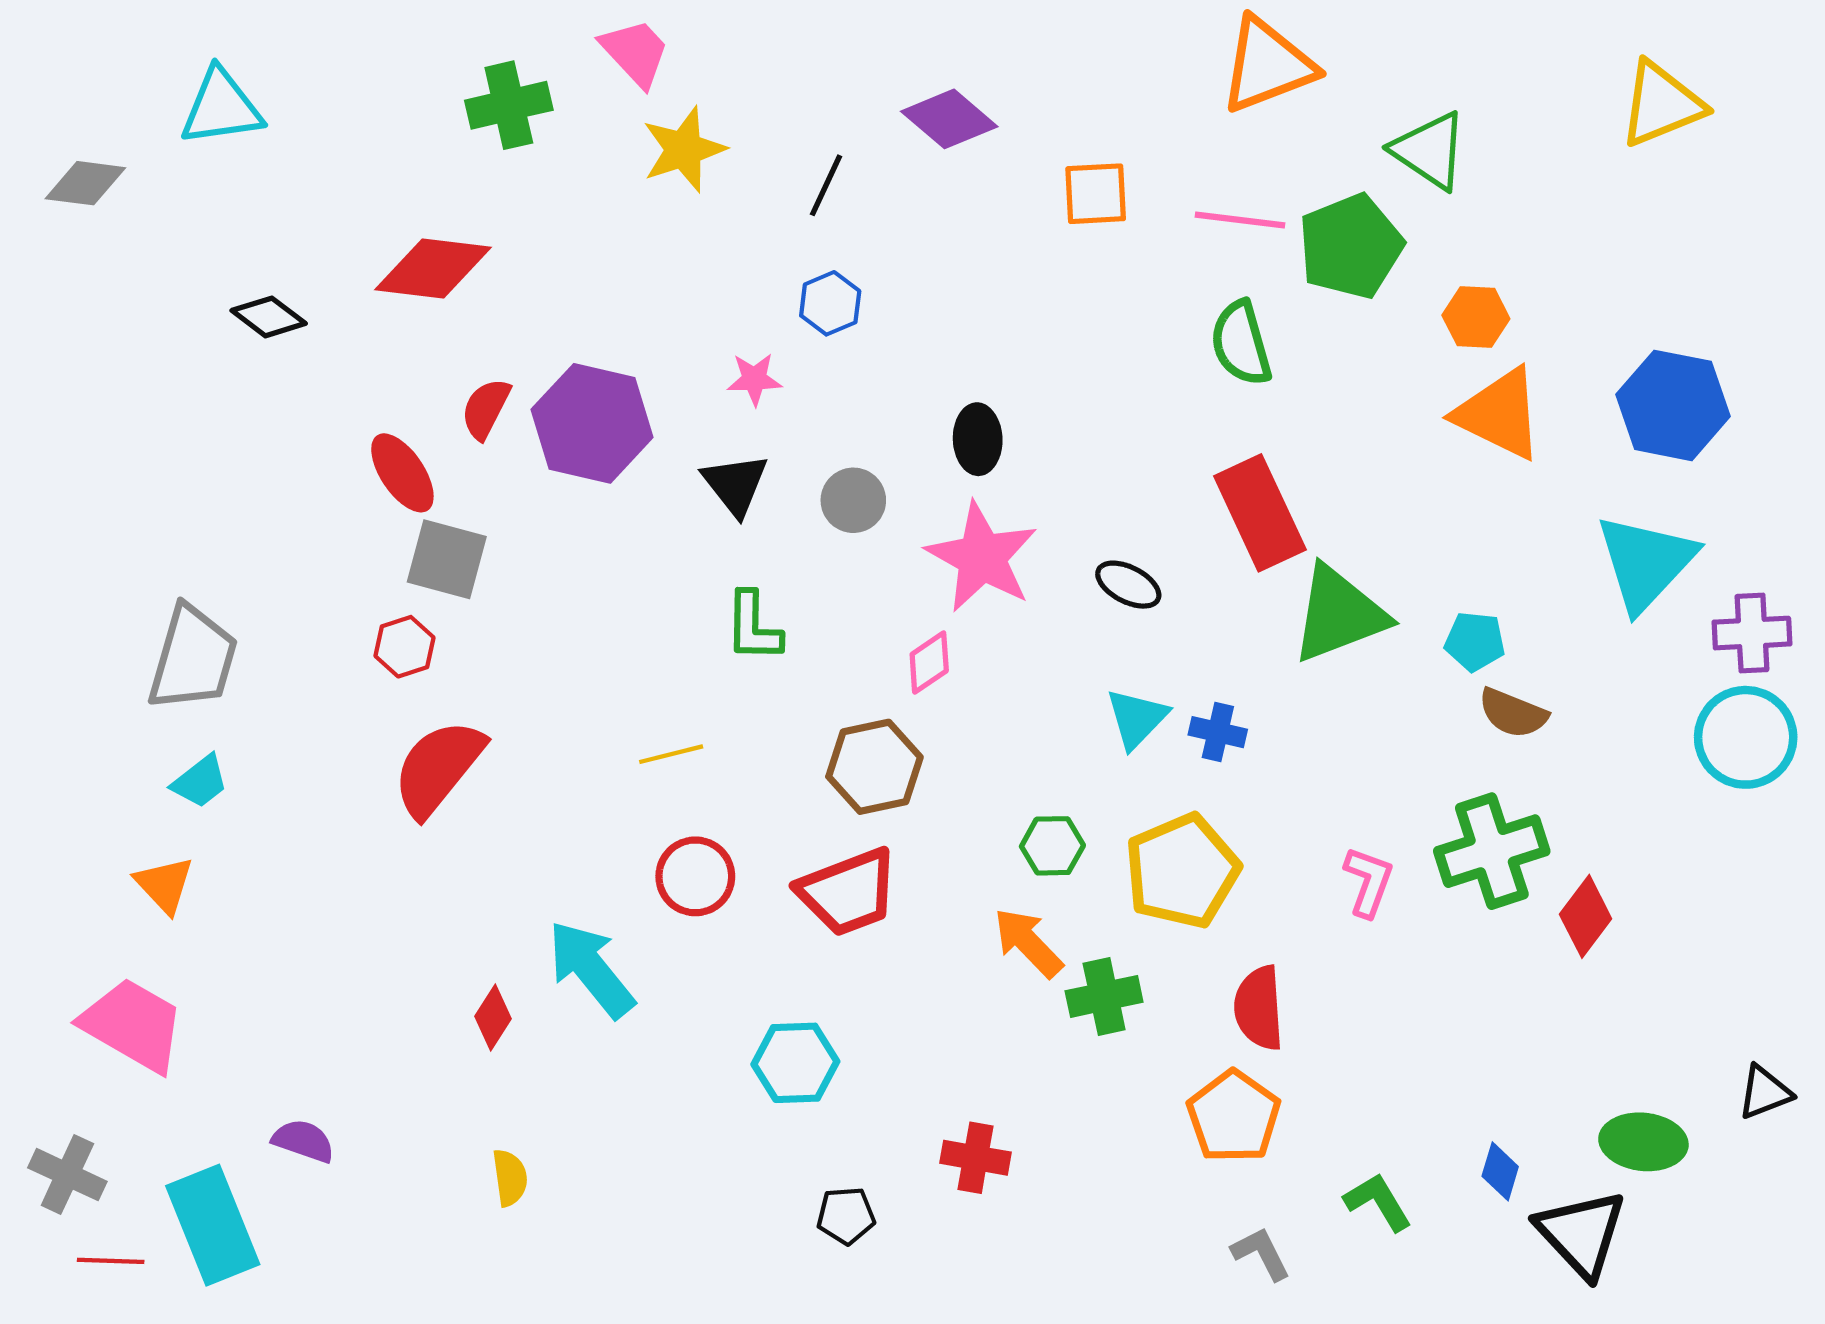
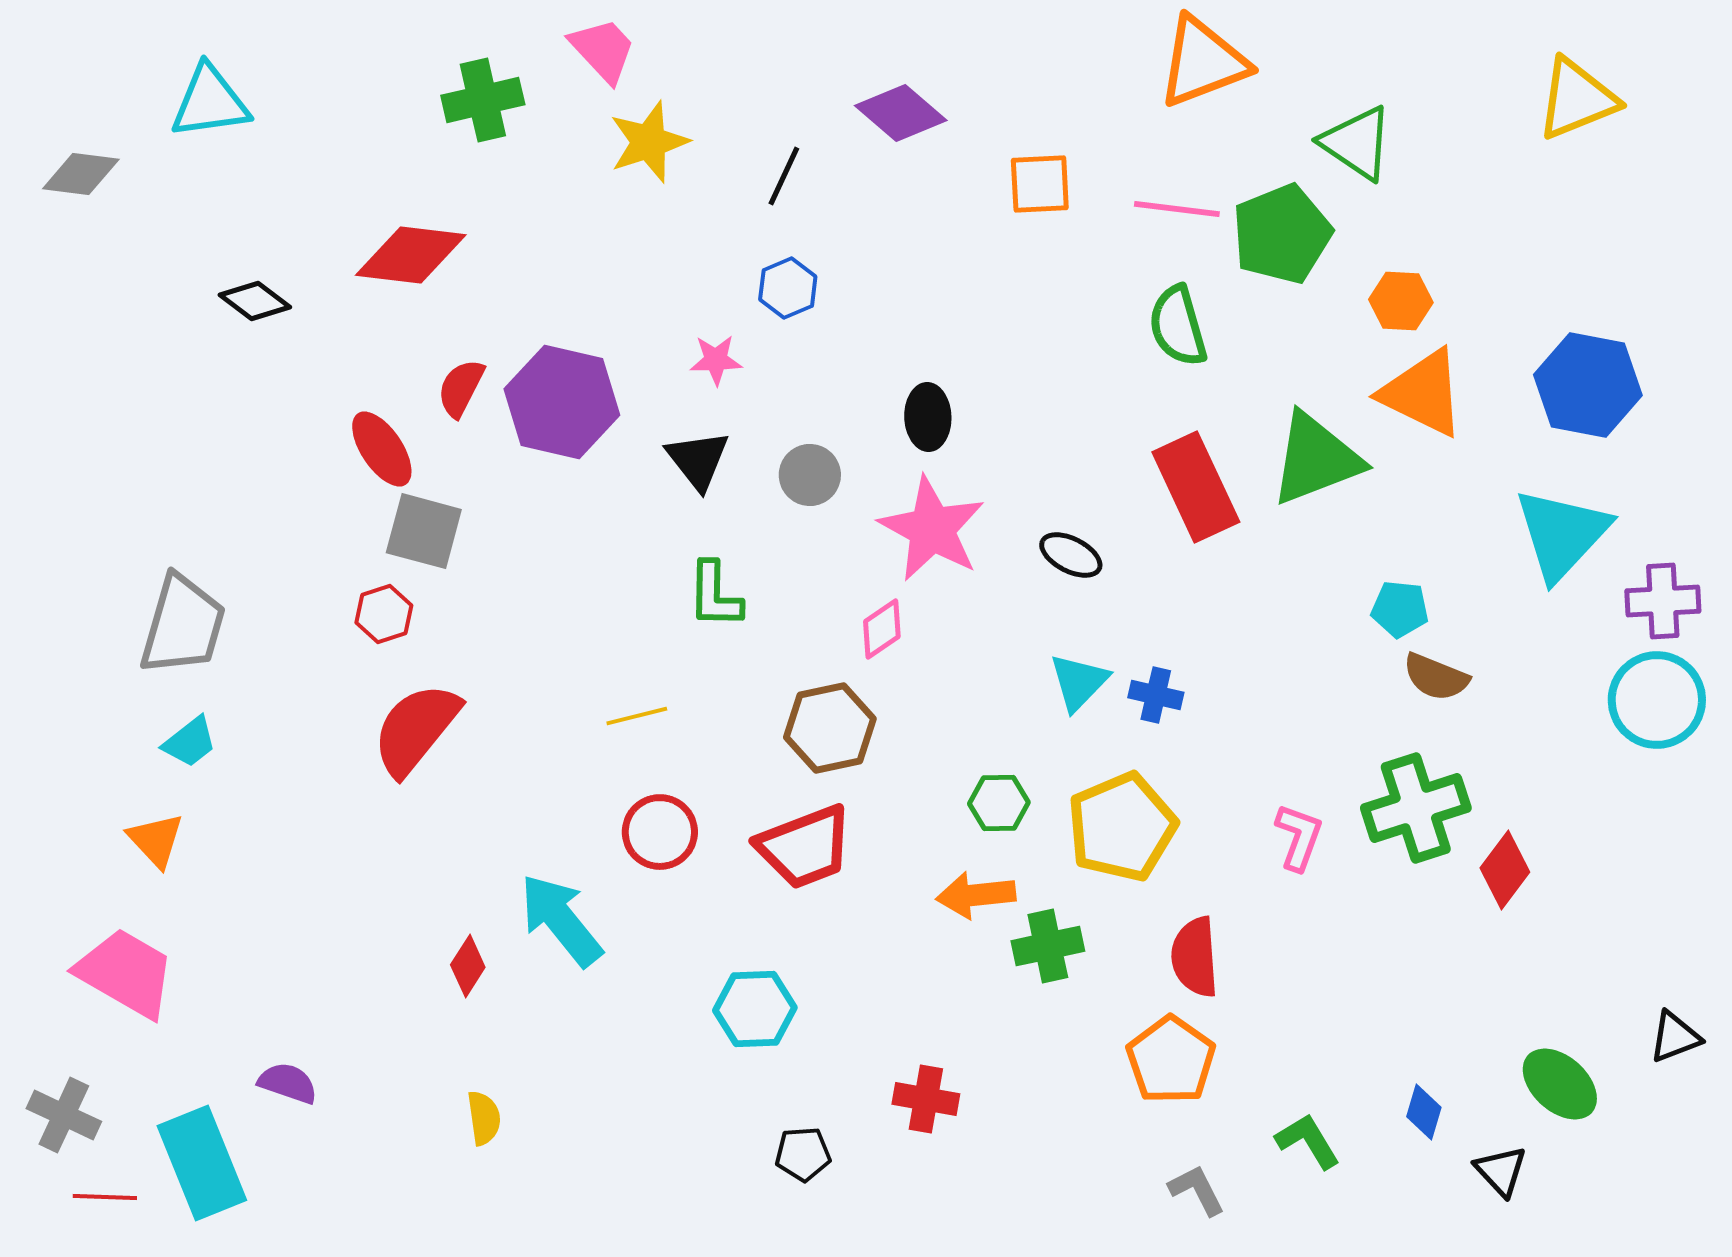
green triangle: (1339, 614) -> (1316, 459), moved
orange arrow: (1028, 943) -> (976, 895), turned -52
green ellipse: (1643, 1142) -> (1560, 1084), turned 36
black triangle: (1581, 1234) -> (1501, 1171), size x0.6

